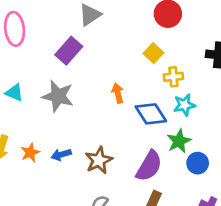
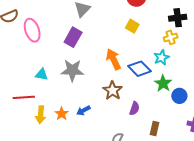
yellow cross: (173, 77) -> (171, 37), moved
orange arrow: (118, 93) -> (113, 59), size x1.5
brown star: (99, 160) -> (113, 90), moved
purple semicircle: (149, 166) -> (134, 108), moved, size x0.6

